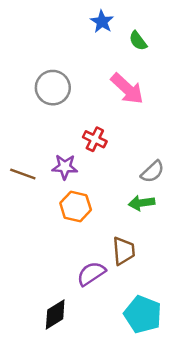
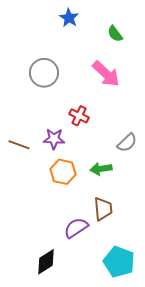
blue star: (102, 22) -> (69, 18), moved
green arrow: (142, 203) -> (101, 169), moved

